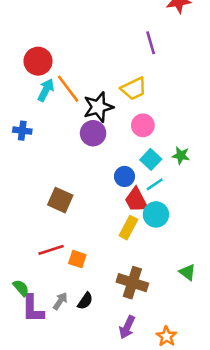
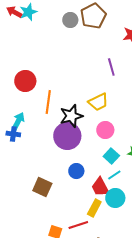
orange line: (68, 89) -> (48, 102), turned 45
cyan arrow: (46, 90) -> (18, 121), moved
purple circle: (93, 133) -> (67, 136), size x1.4
blue circle: (125, 176) -> (76, 171), moved
red line: (51, 250) -> (78, 225), moved

